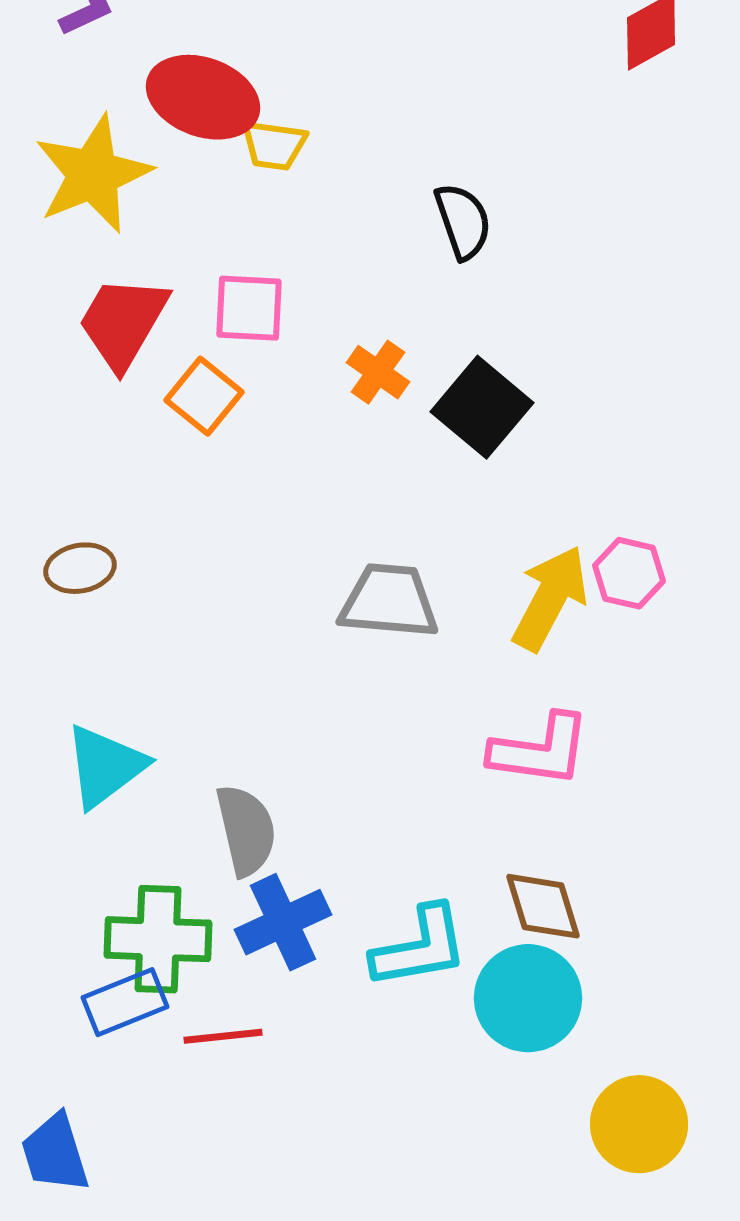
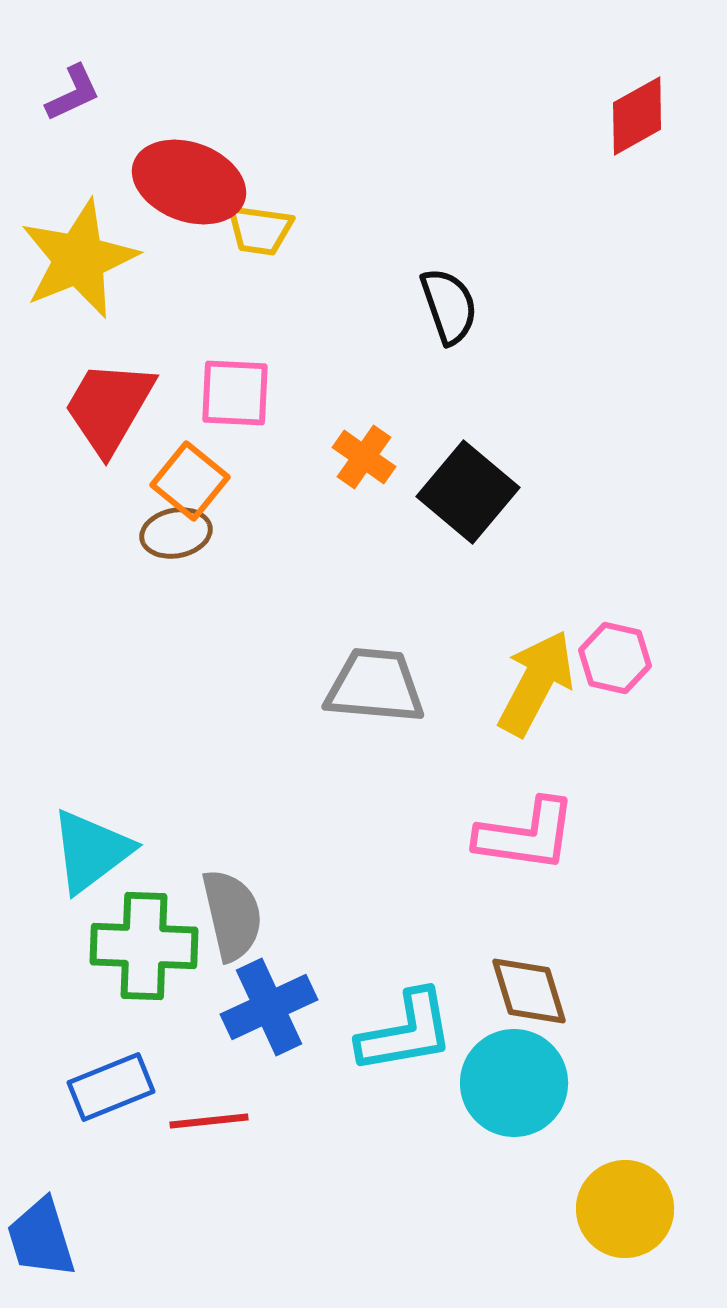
brown ellipse: (80, 568) -> (176, 533), moved
green cross: (158, 939) -> (144, 946), moved

